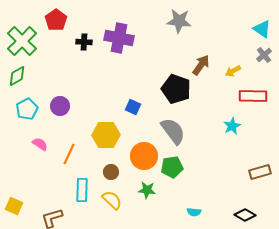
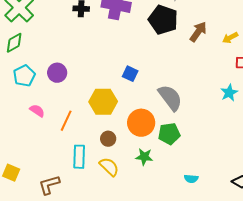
black pentagon: (176, 89) -> (163, 20), moved

